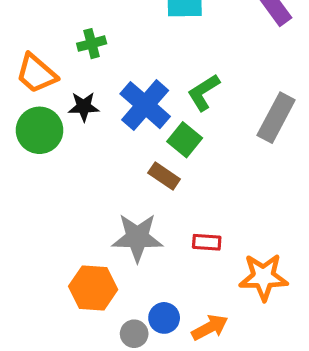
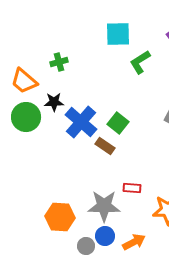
green L-shape: (204, 92) -> (140, 62), moved
blue cross: (145, 105) -> (81, 122), moved
gray star: (137, 238) -> (104, 206), moved

